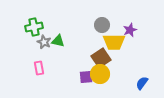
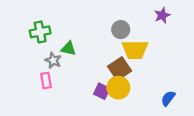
purple star: (130, 30) -> (162, 15), moved
gray star: (44, 42) -> (53, 60), moved
purple square: (86, 77) -> (102, 91), turned 32

